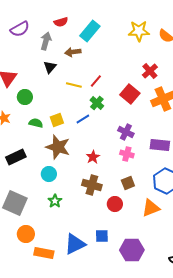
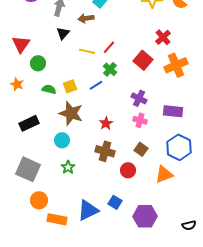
brown square: (128, 183) -> (141, 149), turned -32
blue square: (102, 236) -> (115, 202), turned 32

